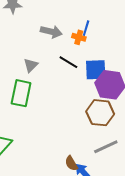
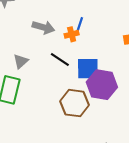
orange cross: (79, 37) -> (72, 34), turned -32
brown hexagon: (100, 113) -> (75, 103), moved

